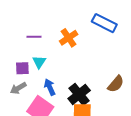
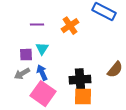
blue arrow: (50, 87) -> (42, 73), moved
black cross: (79, 94) -> (80, 80), turned 35

